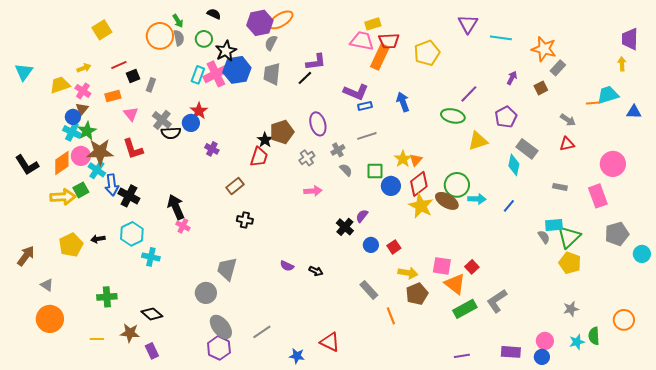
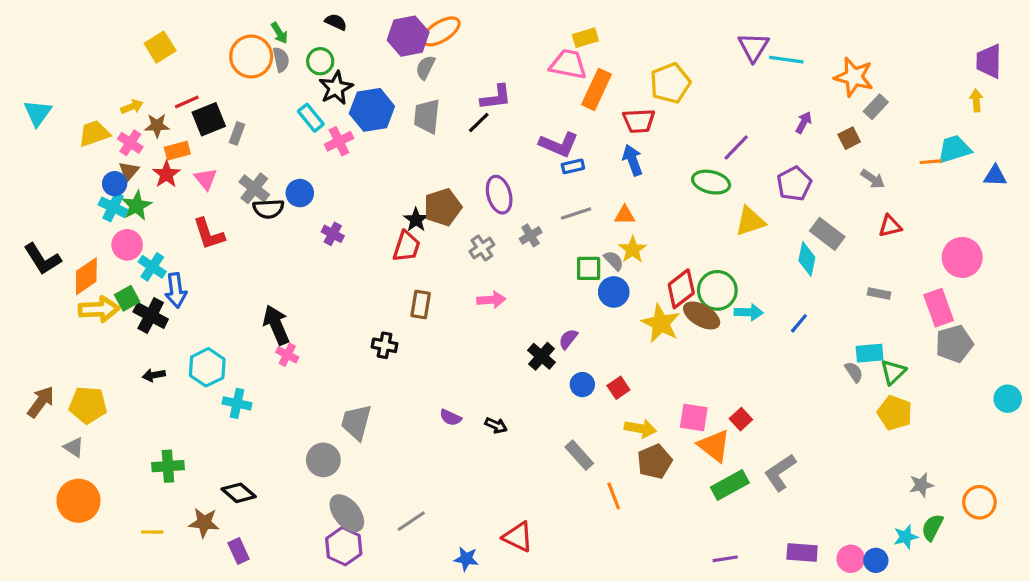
purple triangle: (468, 24) -> (753, 47), moved
red trapezoid: (389, 41) -> (639, 121), moved
black star: (226, 51) -> (336, 88), moved
pink cross: (216, 74) -> (339, 141), moved, size x0.7
cyan rectangle: (198, 75) -> (311, 118), turned -60
black square: (133, 76) -> (209, 119), size x1.5
red star: (199, 111) -> (166, 174), moved
gray arrow: (568, 120) -> (873, 179), moved
brown star: (100, 152) -> (157, 126), moved, size x0.6
orange triangle: (416, 160) -> (625, 215), moved, turned 48
orange diamond: (62, 163) -> (86, 276), moved
gray semicircle: (346, 170) -> (614, 261), moved
red diamond: (419, 184) -> (681, 289), moved
brown rectangle: (235, 186) -> (421, 305), moved, turned -42
black cross: (129, 196) -> (151, 315), moved
gray pentagon: (617, 234) -> (954, 344), moved
green triangle: (569, 237) -> (893, 372), size x0.7
yellow pentagon: (71, 245) -> (88, 405), moved, turned 30
gray star: (571, 309) -> (921, 485), moved
green semicircle: (594, 336) -> (932, 527), turned 30
pink circle: (545, 341) -> (851, 559), moved
blue circle: (542, 357) -> (876, 560), moved

